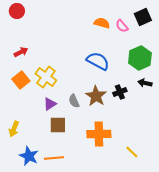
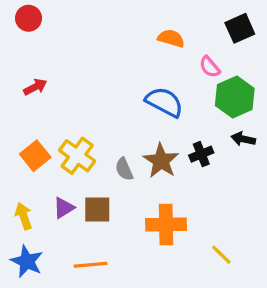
pink semicircle: (122, 26) -> (210, 67), moved
yellow cross: (46, 77) -> (77, 156), moved
orange square: (21, 80) -> (35, 156), moved
purple triangle: (50, 104) -> (64, 208), moved
yellow arrow: (14, 129) -> (23, 216), turned 140
blue star: (29, 156) -> (27, 261), moved

